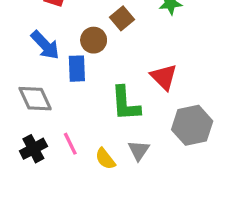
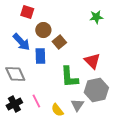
brown square: (122, 18) -> (59, 42), moved
brown circle: (94, 40) -> (43, 30), moved
gray hexagon: (192, 125) -> (96, 90), moved

